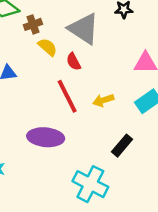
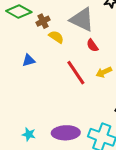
red semicircle: (74, 62) -> (92, 45), moved
purple ellipse: (46, 137) -> (66, 133), moved

